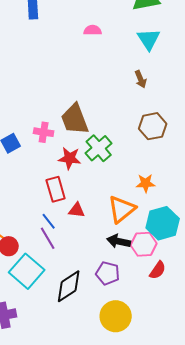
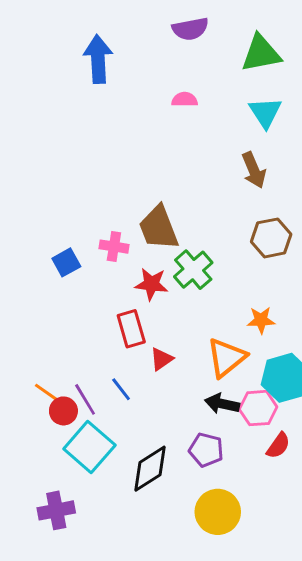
brown arrow: (141, 79) -> (254, 170), size x1.4
red triangle: (77, 210) -> (161, 359), turned -42
blue line: (49, 221) -> (121, 389), moved
purple line: (48, 238) -> (85, 399), moved

